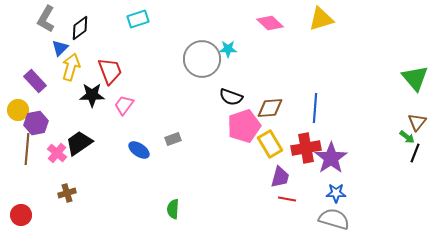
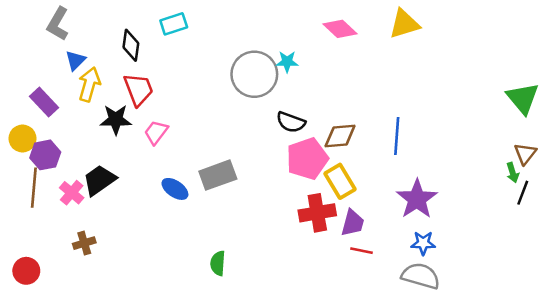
black diamond: (80, 28) -> (131, 45), moved, turned -45
green arrow: (407, 137) -> (513, 173), turned 35
gray rectangle: (173, 139) -> (218, 175), size x1.8
red cross: (306, 148) -> (317, 213), moved

